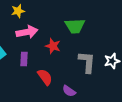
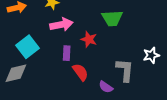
purple rectangle: (24, 59) -> (67, 53), moved
gray L-shape: (87, 62) -> (125, 70), moved

